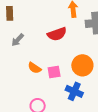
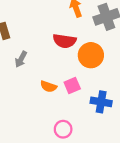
red semicircle: (57, 34) -> (65, 41), turned 42
orange circle: (82, 65) -> (91, 55), moved

